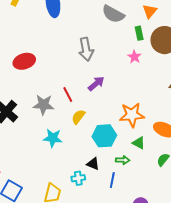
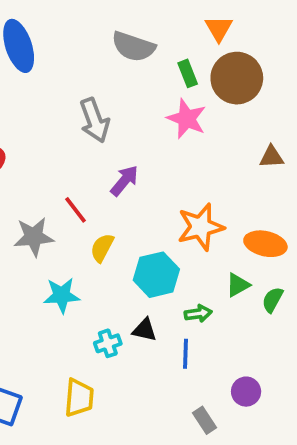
orange triangle: (150, 11) -> (219, 28), moved
pink star: (134, 57) -> (187, 119), size x1.5
green triangle: (139, 143) -> (238, 285), moved, turned -48
cyan cross: (78, 178) -> (108, 343), moved

